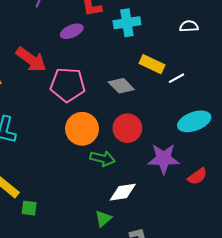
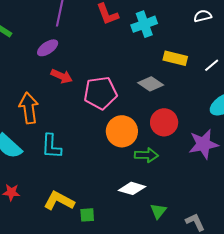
purple ellipse: (72, 31) -> (48, 48), moved
red arrow: (31, 60) -> (62, 76), size x0.7
white line: (177, 78) -> (212, 65), moved
white diamond: (123, 192) -> (132, 188), moved, turned 36

